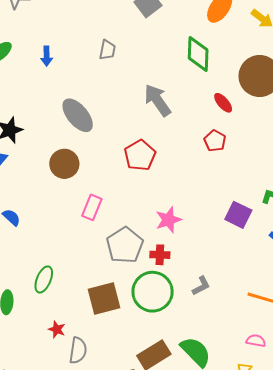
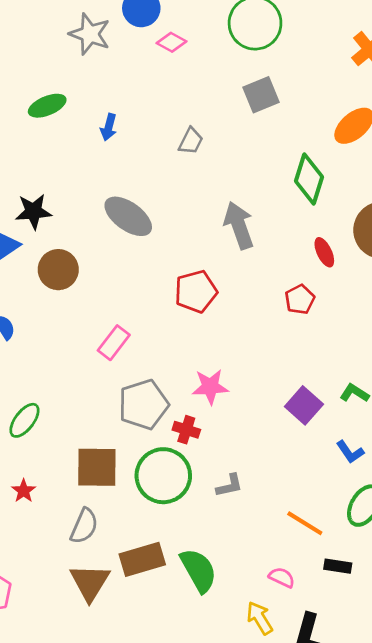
gray ellipse: (78, 115) -> (128, 216), turned -30
brown circle: (64, 164) -> (58, 270), moved
gray semicircle: (78, 350) -> (84, 526), moved

